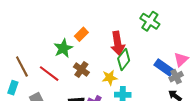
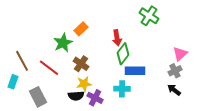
red arrow: (118, 43) -> (117, 38), size x0.7
blue rectangle: (164, 68) -> (135, 71), moved, turned -36
yellow star: (110, 78) -> (84, 84), moved

